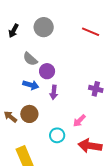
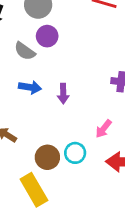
purple circle: (47, 71) -> (47, 36), moved
brown circle: (29, 114) -> (47, 157), moved

